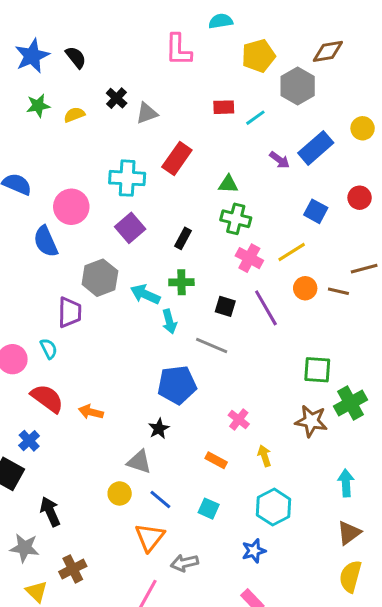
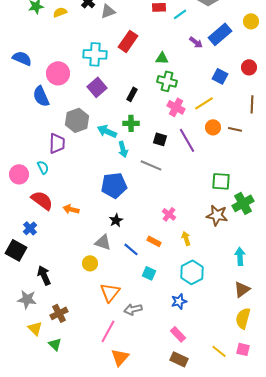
brown line: (364, 269) -> (252, 104), moved, turned -72
blue pentagon: (177, 385) -> (114, 185), moved
blue line: (160, 500) -> (131, 249), moved

